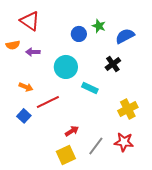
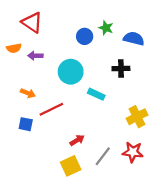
blue semicircle: (125, 36) -> (134, 39), turned 42
black cross: (113, 64) -> (121, 69), turned 35
blue square: (24, 116) -> (26, 124), turned -32

